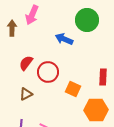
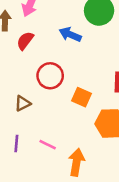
red semicircle: (26, 63) -> (25, 41), moved

